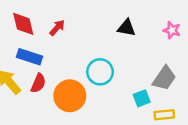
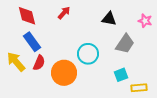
red arrow: (57, 28) -> (64, 13), moved
blue rectangle: (29, 57) -> (32, 42), turned 36
gray trapezoid: (164, 78) -> (125, 44), moved

